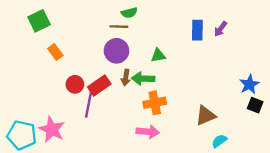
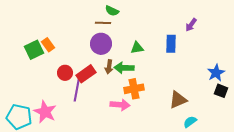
green semicircle: (129, 13) -> (112, 11), turned 40
green square: (39, 21) -> (34, 50), moved
blue rectangle: (197, 30) -> (171, 44), moved
pink arrow: (148, 132) -> (120, 105), moved

